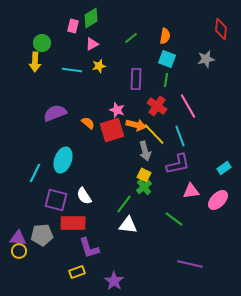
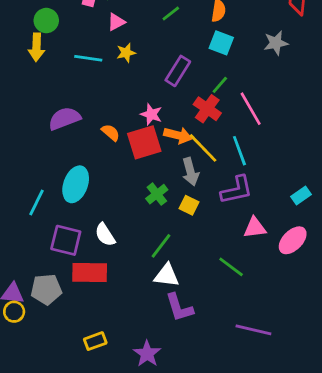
purple rectangle: (136, 79) -> (178, 71), turned 30
green line: (166, 80) -> (220, 85), moved, turned 32
green cross: (144, 187) -> (157, 194), moved
purple L-shape: (89, 248) -> (179, 307), moved

